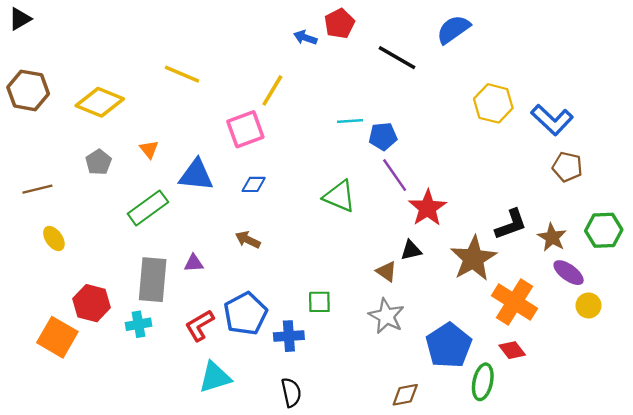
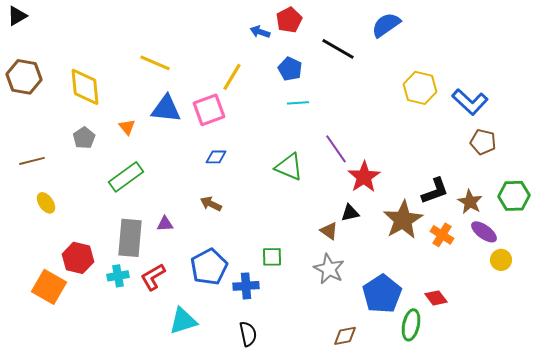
yellow diamond: (100, 102) -> (85, 87), turned 63
blue pentagon: (383, 136) -> (290, 69), moved, turned 30
blue triangle: (196, 175) -> (166, 109), moved
orange cross: (514, 302) -> (442, 235), moved, size x0.6
red L-shape: (200, 325) -> (153, 277), moved

